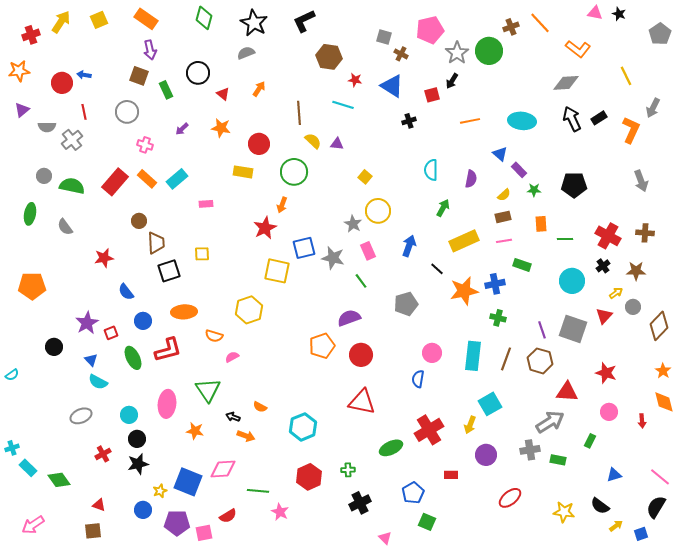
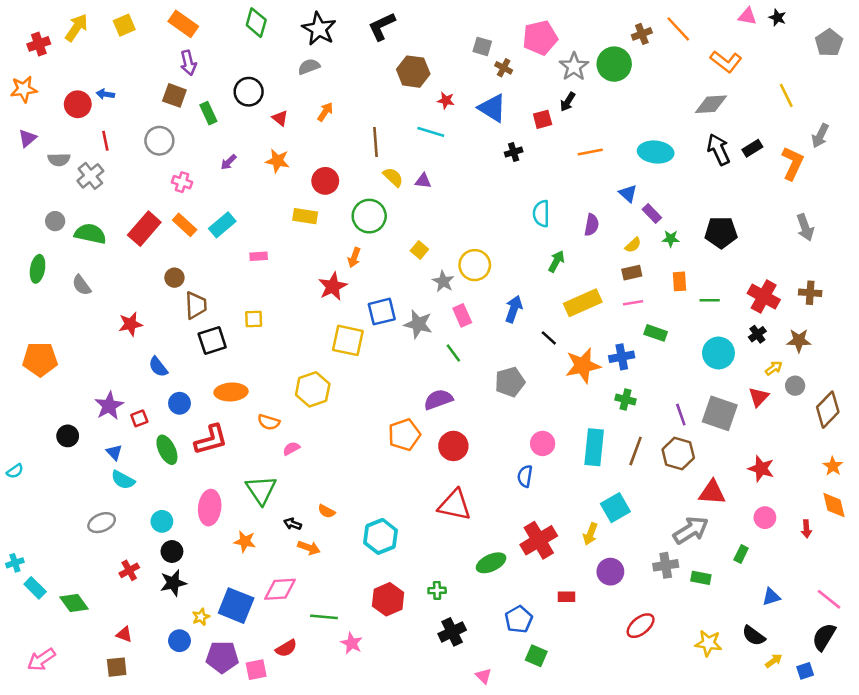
yellow square: (365, 177) -> (419, 250), moved

